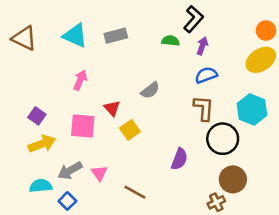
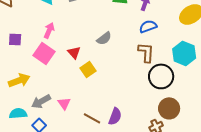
purple square: (37, 116) -> (15, 39), moved, turned -32
pink square: (83, 126) -> (44, 53), moved, turned 30
purple semicircle: (179, 159) -> (115, 116), moved

